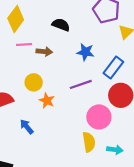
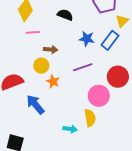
brown arrow: (44, 52) -> (51, 50), moved
blue rectangle: (113, 67) -> (110, 40), moved
blue arrow: (27, 127) -> (35, 104), size x1.5
cyan arrow: (115, 150) -> (70, 129), moved

